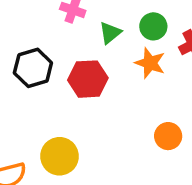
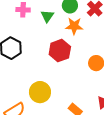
red hexagon: (88, 79) -> (60, 51), moved

